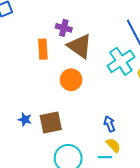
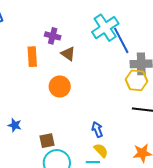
brown triangle: (80, 46) -> (68, 54), size x0.6
cyan cross: (121, 61) -> (105, 28), moved
brown square: (51, 123) -> (47, 141), moved, size x0.7

